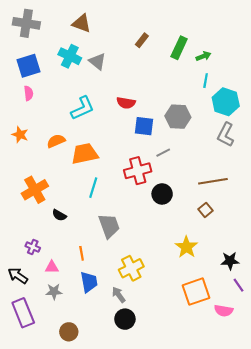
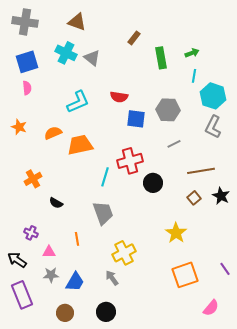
green rectangle: (179, 48) -> (161, 58), moved, turned -35
gray line: (163, 153) -> (174, 144), moved
cyan line: (93, 188) -> (105, 177), moved
orange cross: (35, 190) -> (33, 179), size x0.7
black star: (230, 261) -> (221, 196), moved, turned 30
blue trapezoid: (89, 282) -> (75, 282), moved, turned 40
pink semicircle: (224, 311) -> (211, 308), moved, turned -60
black circle: (125, 319) -> (106, 312), moved

